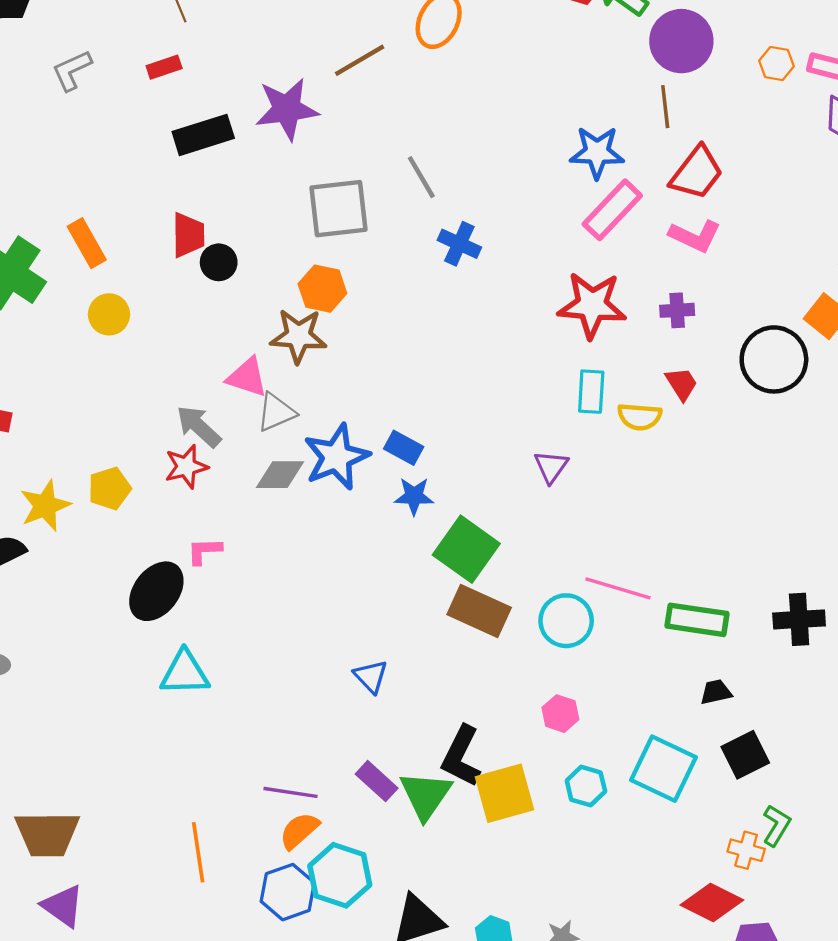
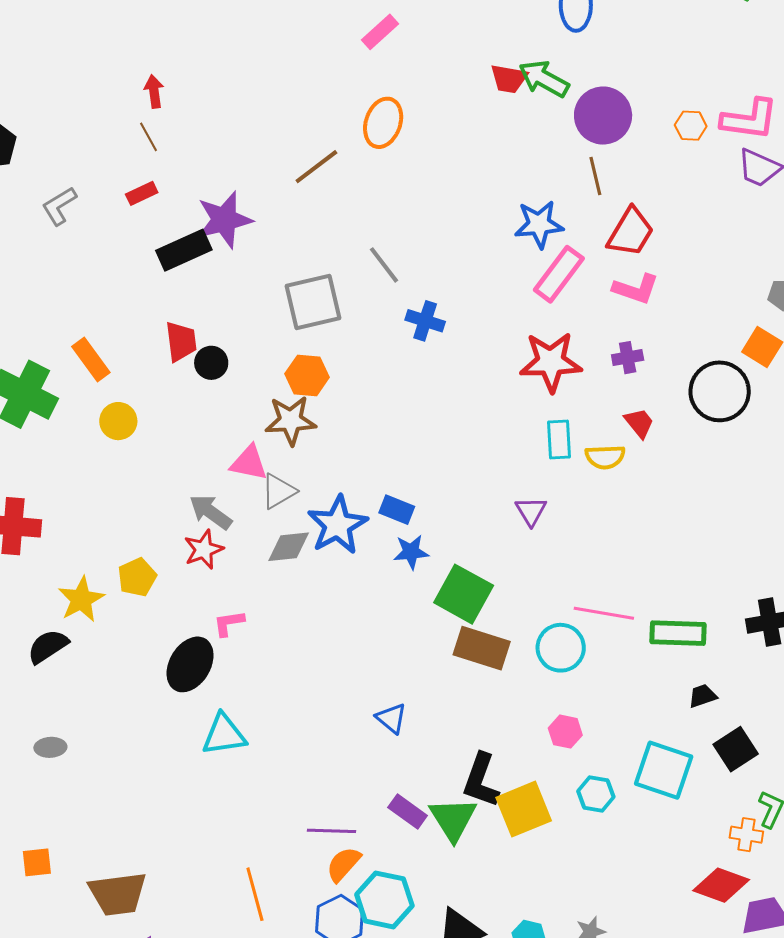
purple star: (287, 109) -> (224, 220), moved

